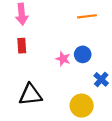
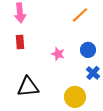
orange line: (87, 16) -> (80, 15), turned -36
blue circle: (83, 54) -> (88, 50), moved

